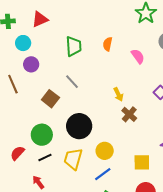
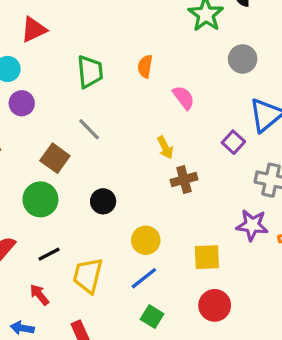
pink semicircle: (138, 56) -> (183, 98), moved
brown cross: (129, 114) -> (184, 180), turned 35
black circle: (79, 126) -> (103, 201), size x0.6
green circle: (42, 135) -> (40, 199), moved
yellow trapezoid: (73, 159) -> (88, 275), moved

